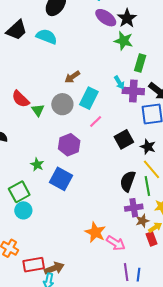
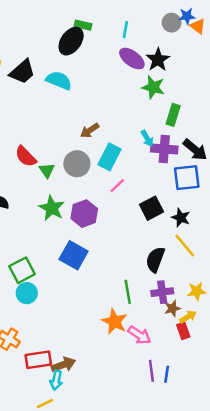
green star: (37, 165) -> (52, 208), moved, size x1.5
green line: (147, 186) -> (128, 292), moved

